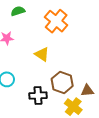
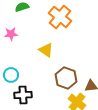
black cross: (38, 96) -> (23, 95), moved

